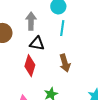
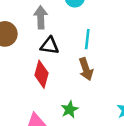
cyan line: (62, 28) -> (87, 39), moved

